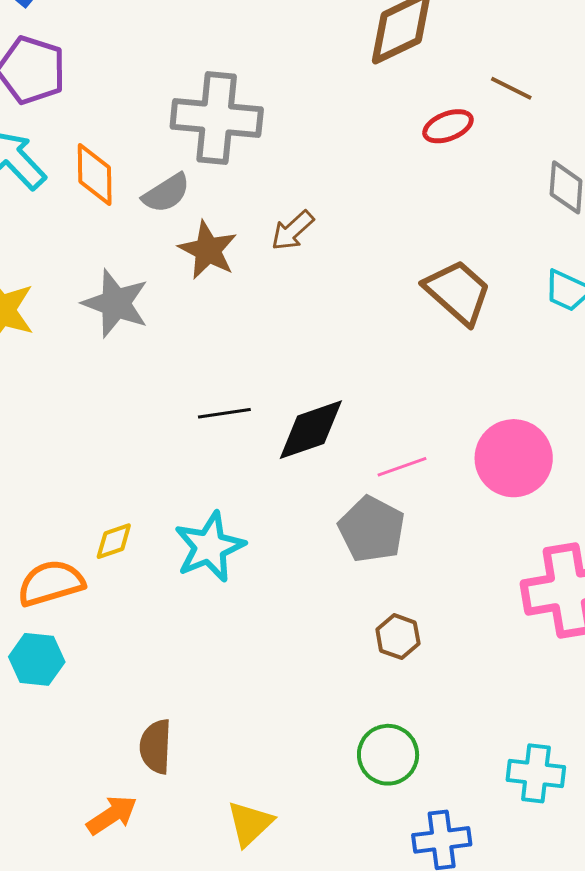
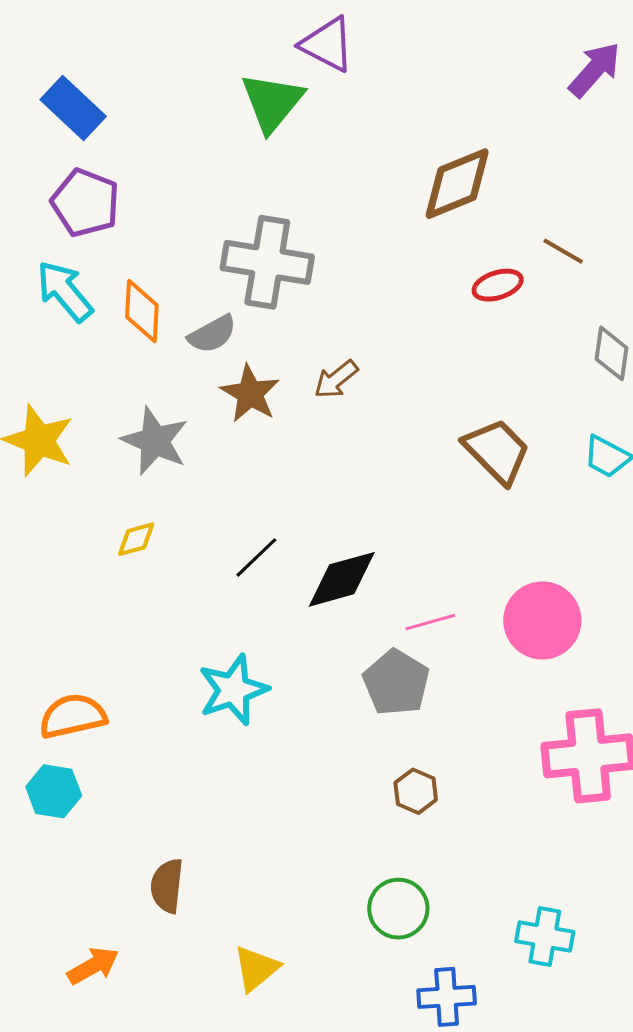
black line: (224, 413) -> (256, 557), turned -39
yellow diamond: (114, 541) -> (136, 539), moved
orange arrow: (112, 815) -> (93, 966), moved

